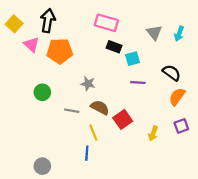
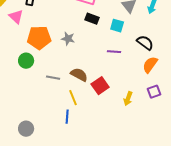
orange pentagon: (60, 51) -> (39, 38), moved
cyan square: (132, 59) -> (117, 26), moved, turned 32
gray star: (88, 84) -> (68, 39), moved

